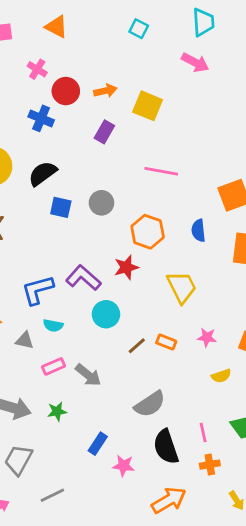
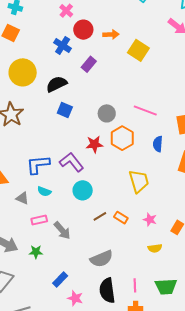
purple rectangle: (104, 132) -> (89, 64), moved
pink line: (161, 171) -> (145, 110), moved
gray circle: (101, 203) -> (107, 113), moved
red star: (126, 267) -> (94, 144), moved

